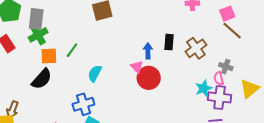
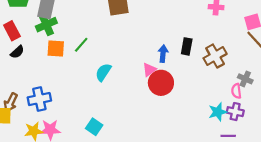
pink triangle: (137, 67) -> (149, 70), turned 32
black semicircle: (42, 79) -> (17, 52), moved, size x0.6
cyan star: (204, 88) -> (218, 112), moved
purple cross: (220, 97) -> (235, 112), size x0.7
blue cross: (83, 104) -> (39, 99), moved

